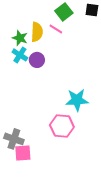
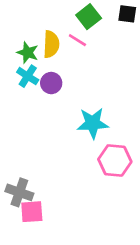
cyan star: (77, 100) -> (93, 123), moved
pink hexagon: (62, 126) -> (115, 160), moved

